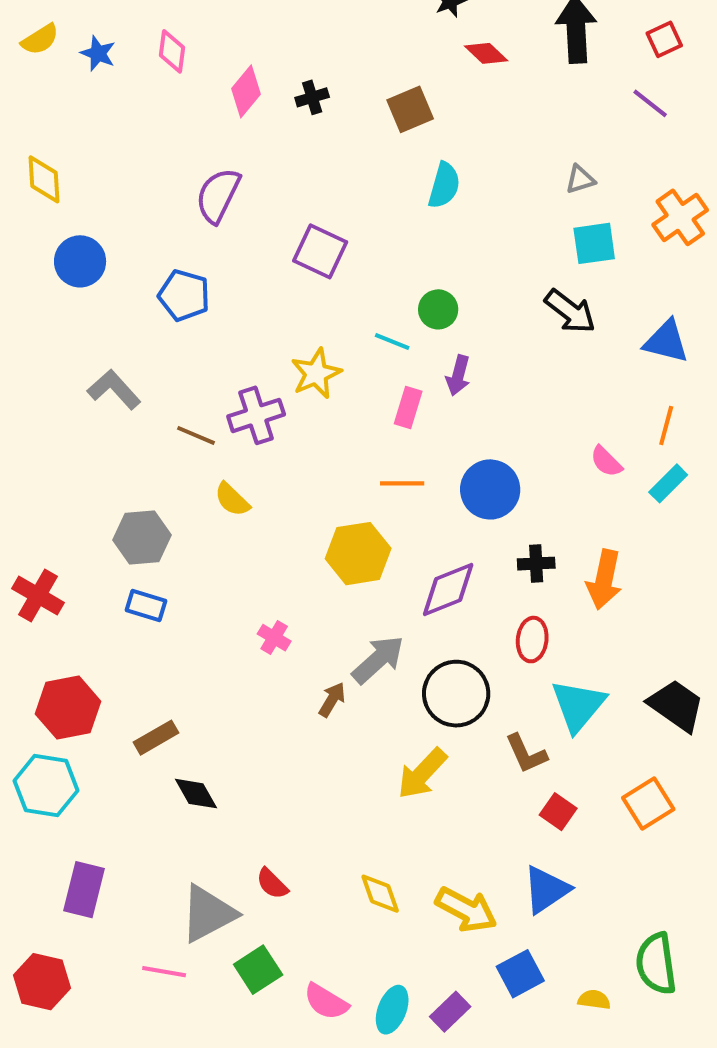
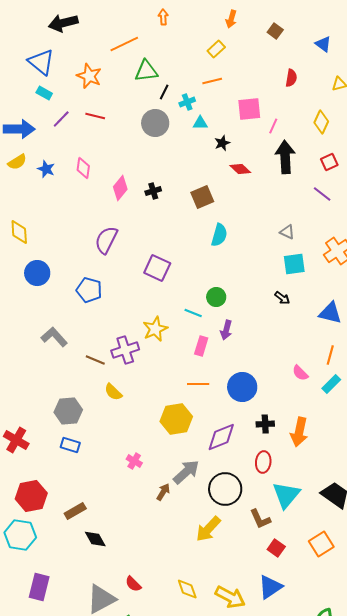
gray triangle: (580, 179) -> (287, 232), turned 42
black arrow: (570, 311) -> (282, 298), size x0.6

